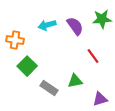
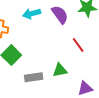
gray rectangle: (49, 88) -> (34, 77), turned -42

